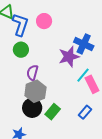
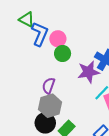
pink circle: (44, 21) -> (58, 39), moved
green circle: (21, 50) -> (63, 54), moved

